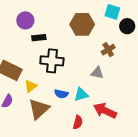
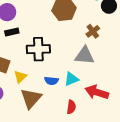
black rectangle: (39, 38) -> (12, 32), moved
gray triangle: (97, 73) -> (85, 56), size x1.5

